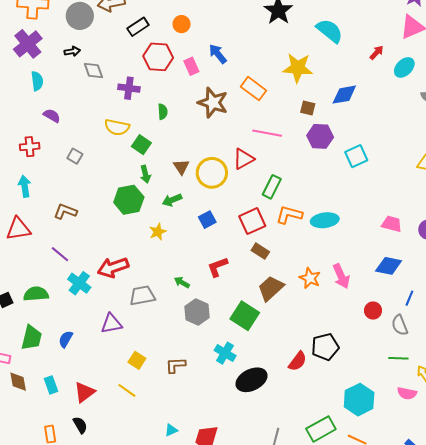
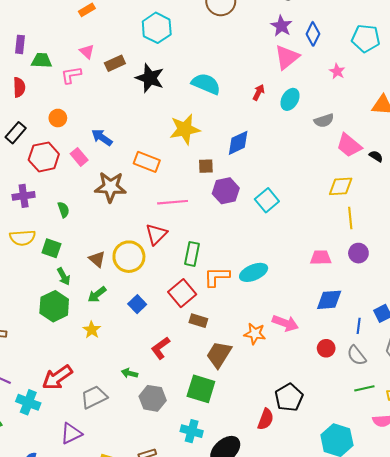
pink arrow: (341, 276) -> (285, 323), turned -30

